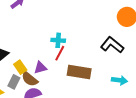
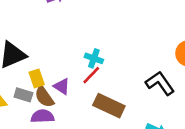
purple triangle: (40, 68) -> (62, 86), turned 32
gray rectangle: (14, 82) -> (23, 95), turned 64

